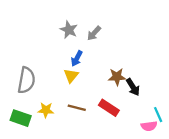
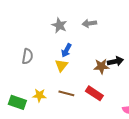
gray arrow: (94, 33) -> (89, 23), moved, turned 40
gray semicircle: (26, 80) -> (27, 56), moved, size x0.7
black arrow: (133, 87) -> (115, 61), moved, turned -70

